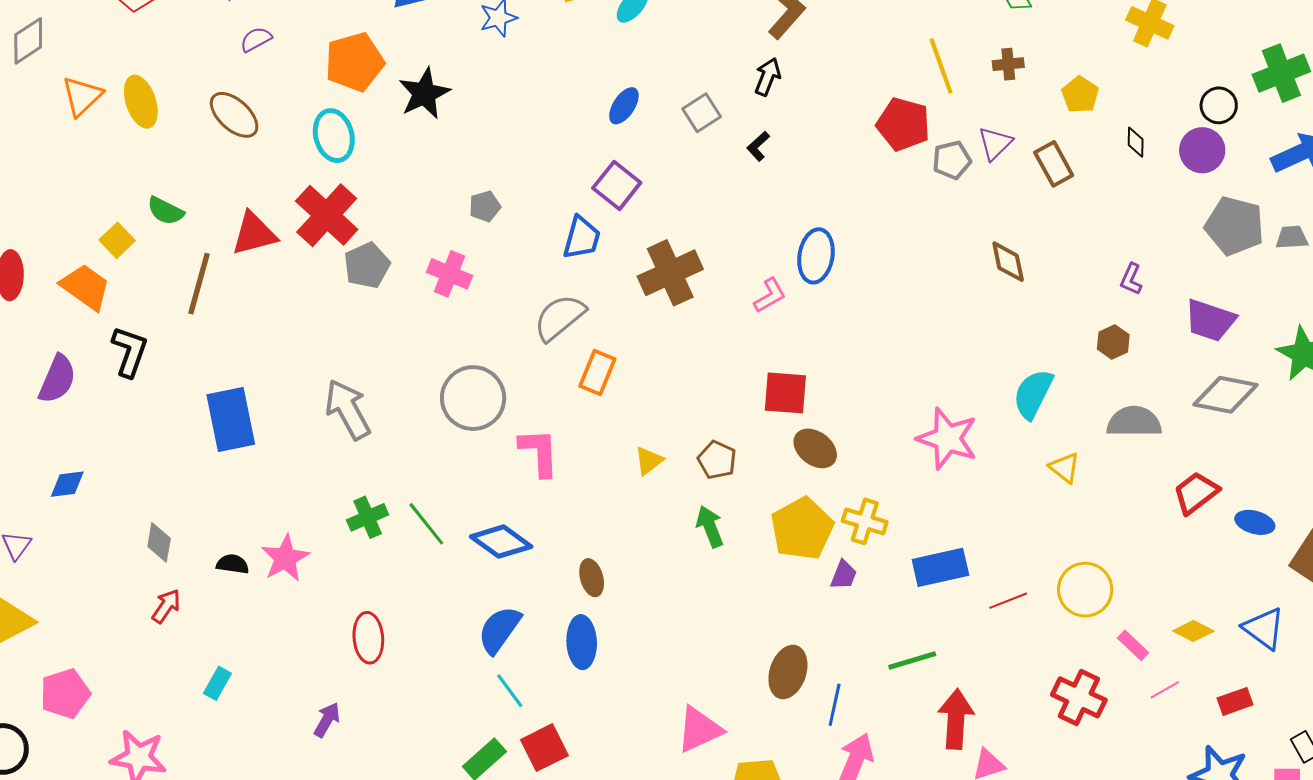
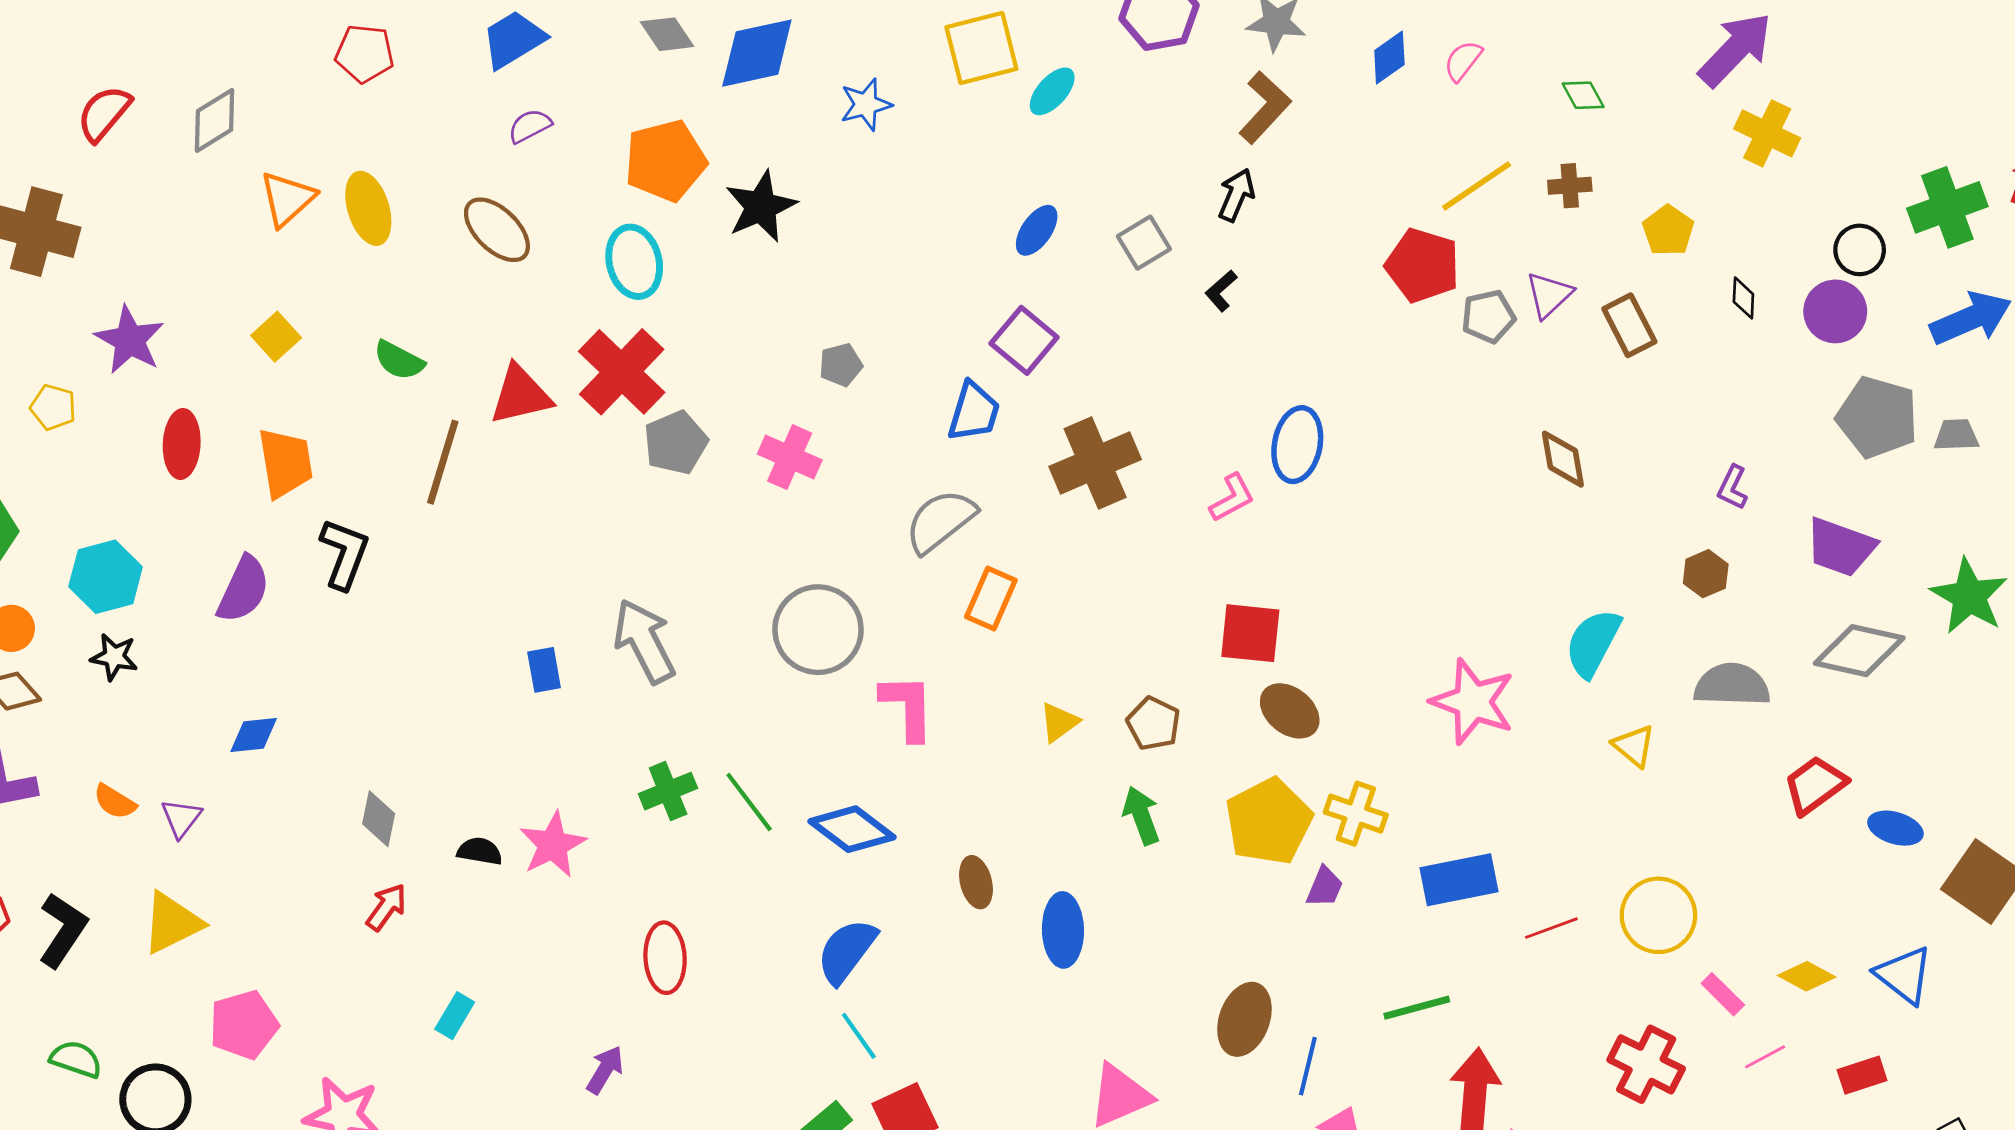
yellow line: (941, 66) -> (1477, 186), turned 74
yellow square: (117, 240) -> (276, 337), moved
orange trapezoid: (85, 287) -> (285, 463), turned 44
blue rectangle: (231, 420) -> (544, 670), moved, size x0.5
blue ellipse: (582, 642) -> (1063, 930), moved

